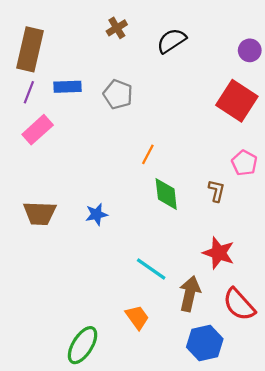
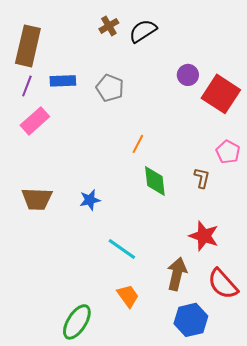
black semicircle: (171, 41) -> (143, 31), moved
purple circle: (250, 50) -> (188, 75), moved
cyan line: (151, 269) -> (122, 249), moved

